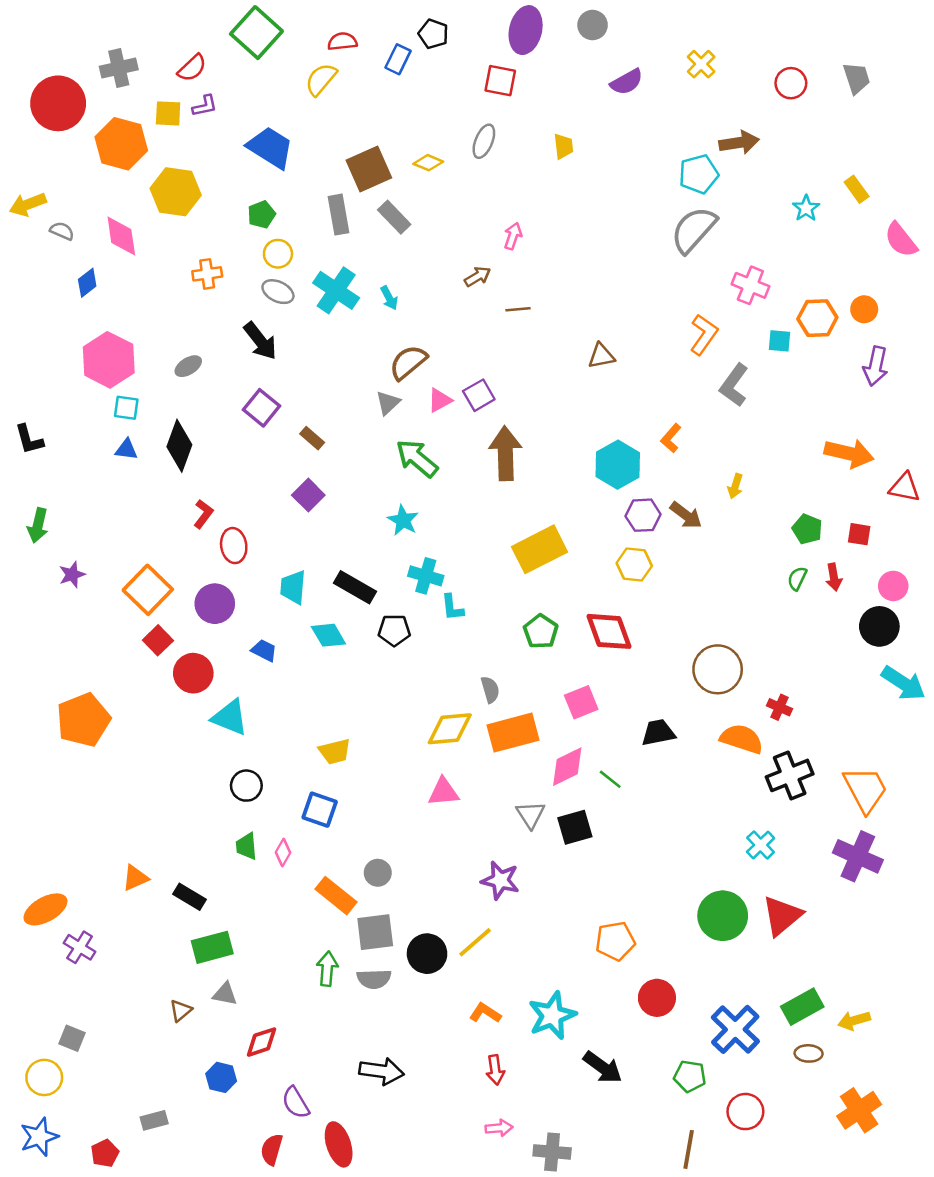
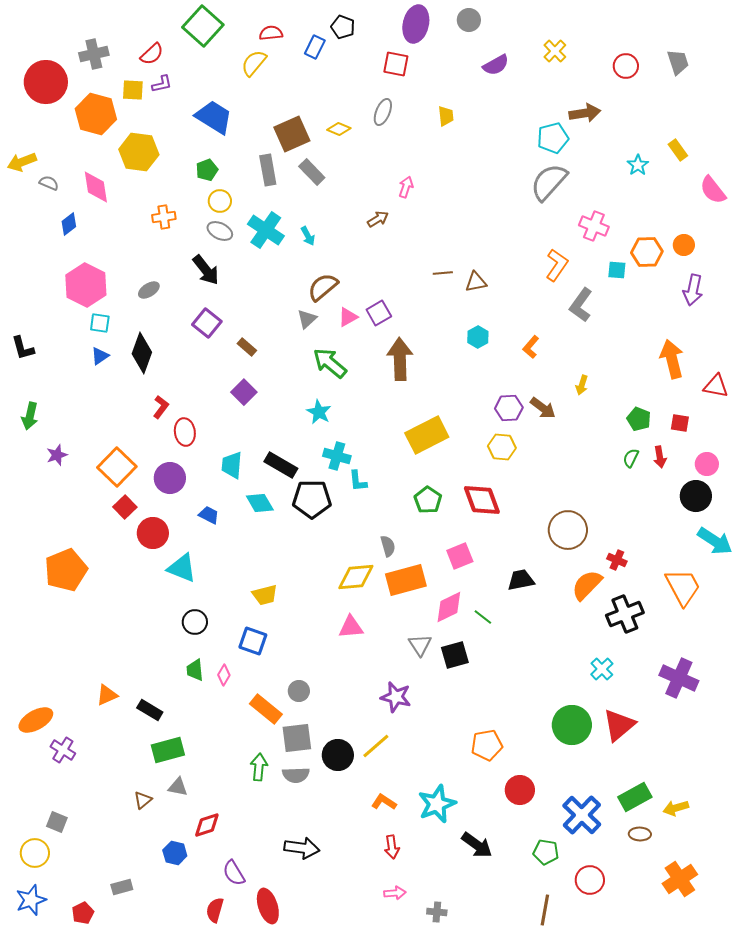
brown line: (518, 309) -> (443, 273), moved
blue triangle: (126, 450) -> (100, 356), turned -42
orange arrow: (849, 453) -> (672, 359), turned -117
cyan hexagon: (618, 465) -> (478, 337), moved, size x0.6
black pentagon: (394, 630) -> (312, 499), size x1.5
orange semicircle: (742, 739) -> (587, 585), turned -64
orange trapezoid: (865, 789) -> (683, 587), moved
gray cross: (552, 1152) -> (437, 912), size x0.7

